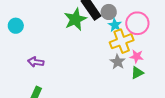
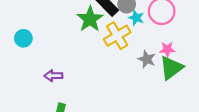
yellow cross: (122, 41) -> (117, 36), moved
green triangle: (137, 73) -> (171, 68), size x1.6

